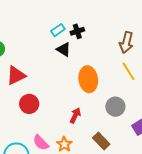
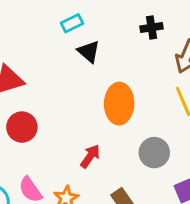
cyan rectangle: (58, 30) -> (72, 23), moved
black cross: (77, 31) -> (152, 28), moved

